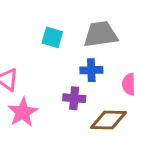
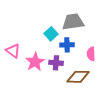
cyan square: (52, 37) -> (51, 34), moved, turned 32
pink star: (23, 112) -> (35, 62), moved

